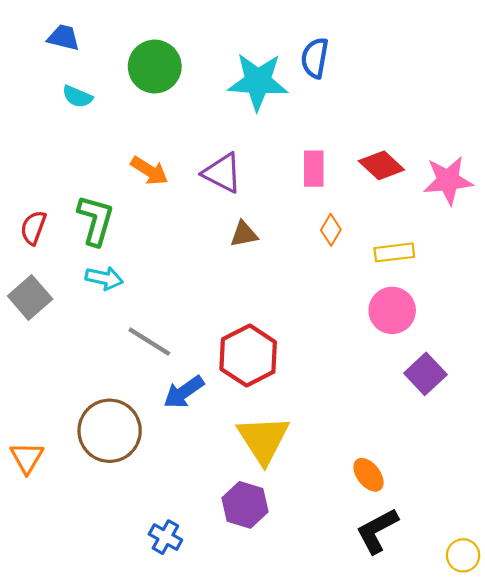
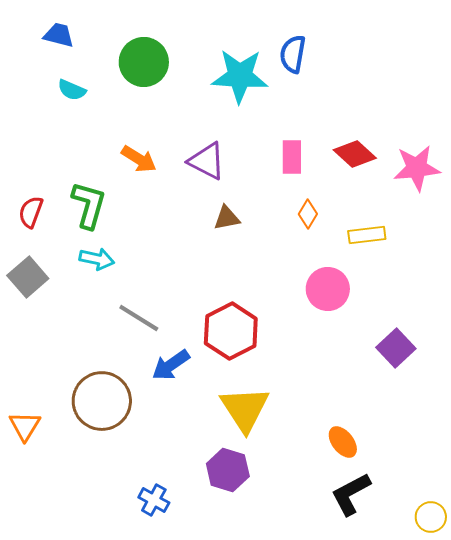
pink circle: (392, 310) -> (328, 289), moved

